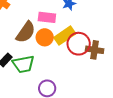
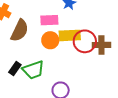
brown semicircle: (26, 32) -> (20, 31), moved
yellow rectangle: (65, 36) -> (70, 35), turned 40

